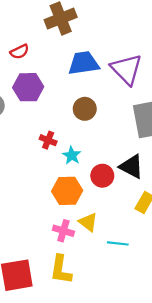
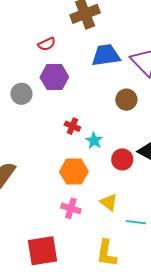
brown circle: (85, 109) -> (126, 100), moved
orange hexagon: (67, 191) -> (74, 172), moved
pink cross: (63, 231) -> (71, 208), moved
yellow L-shape: (61, 270) -> (107, 253), moved

